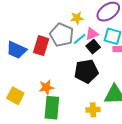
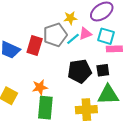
gray pentagon: (62, 35) -> (55, 35), turned 30
black square: (93, 47) -> (103, 70), moved, turned 32
yellow cross: (93, 110) -> (86, 110), size x1.5

